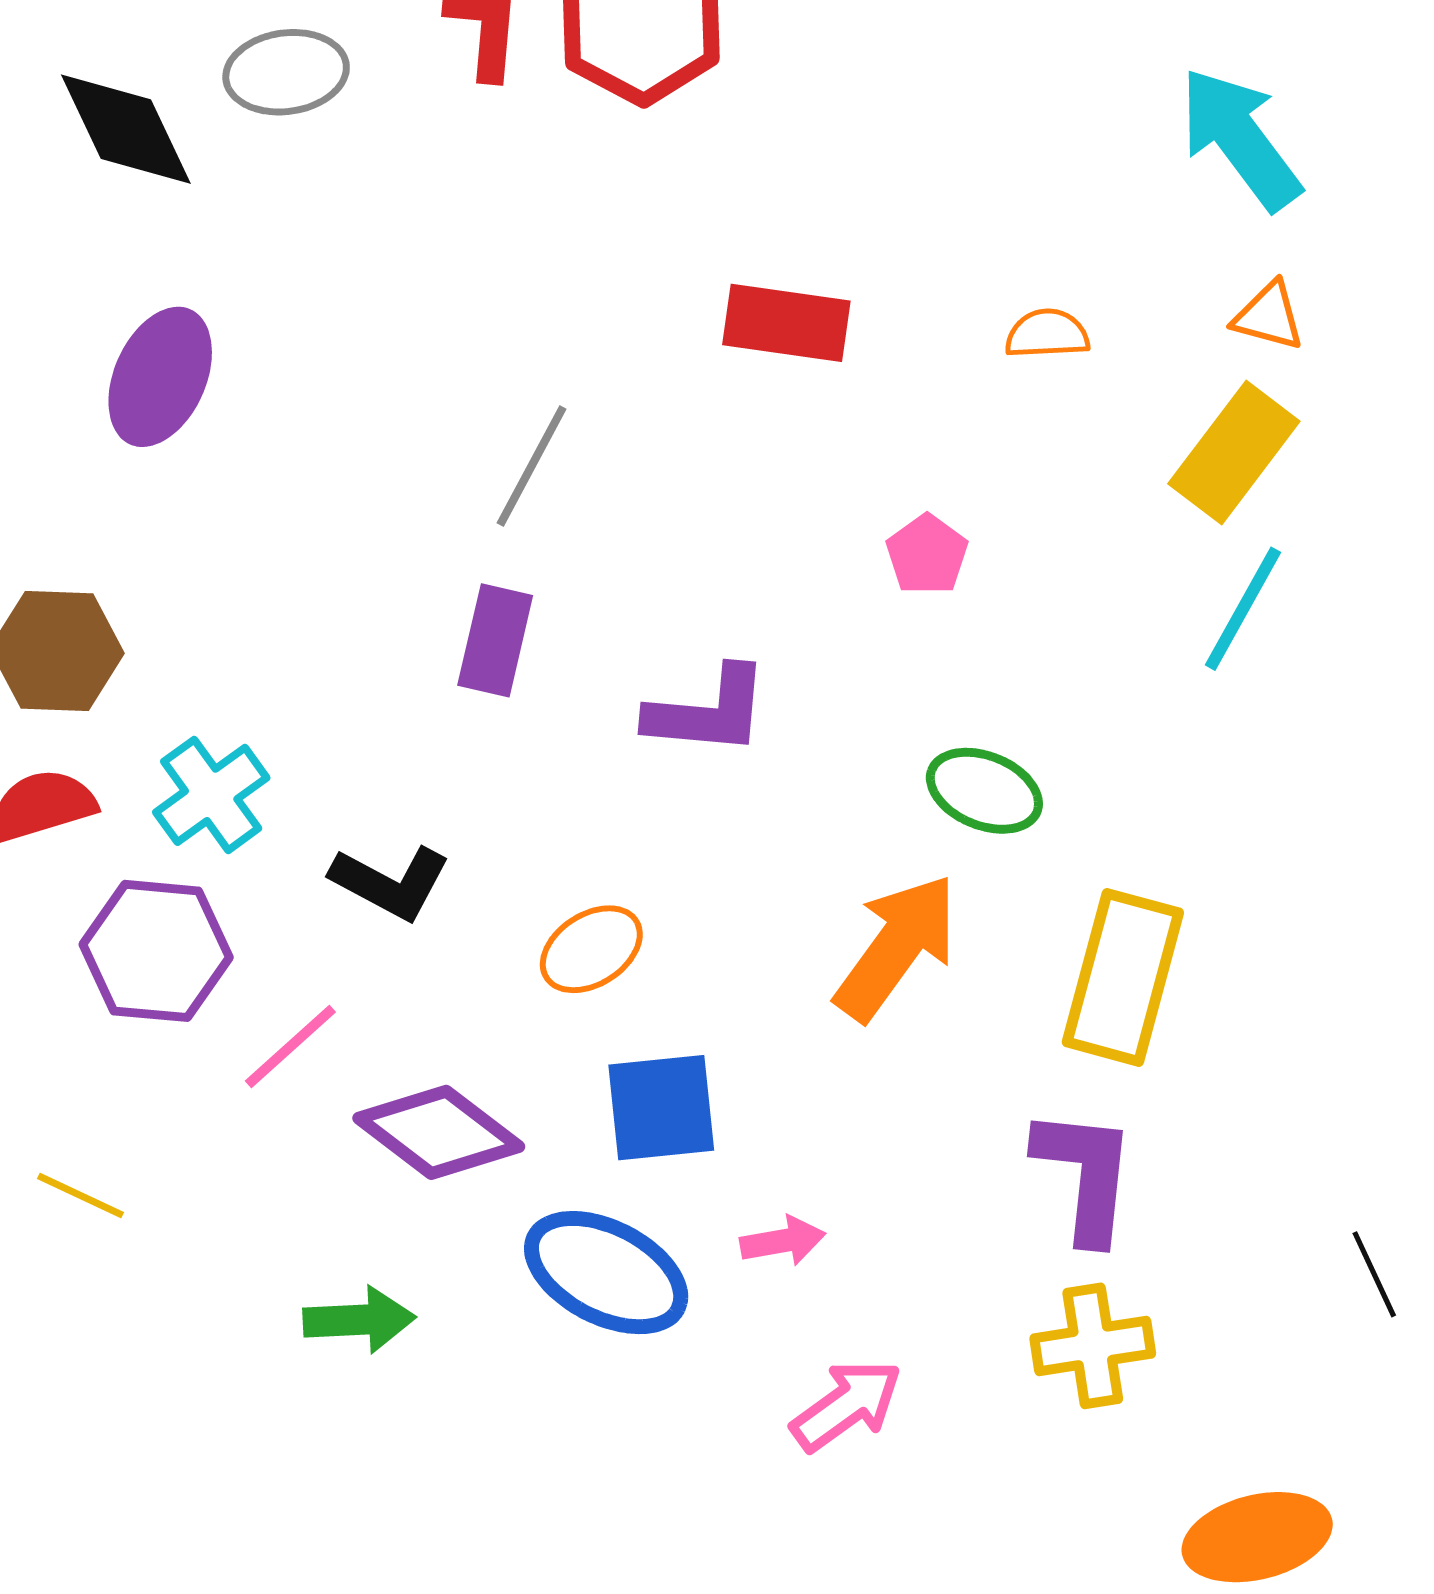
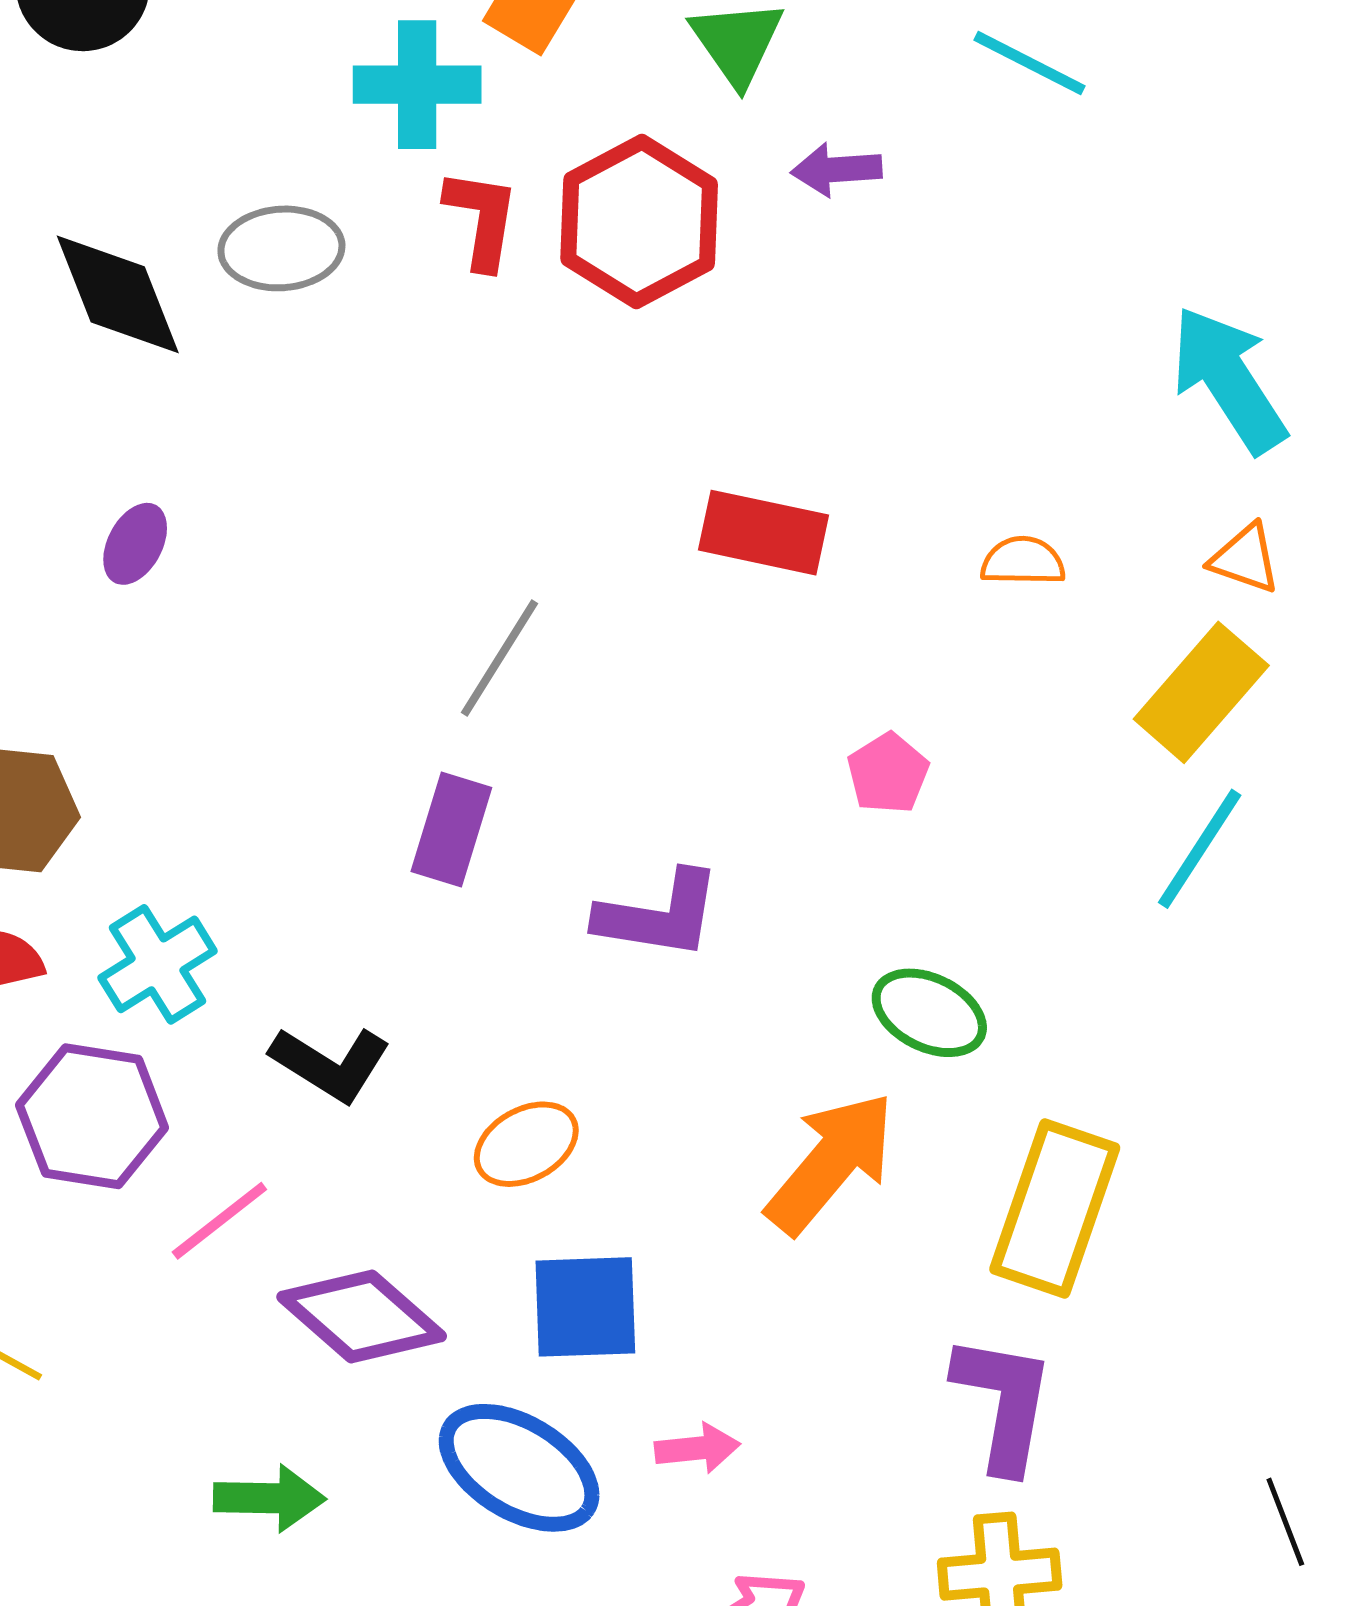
purple ellipse: (160, 377) -> (135, 544), size x0.6

